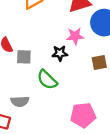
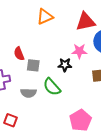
gray semicircle: (20, 101) -> (28, 93), moved
pink pentagon: (83, 115) -> (81, 120), turned -30

